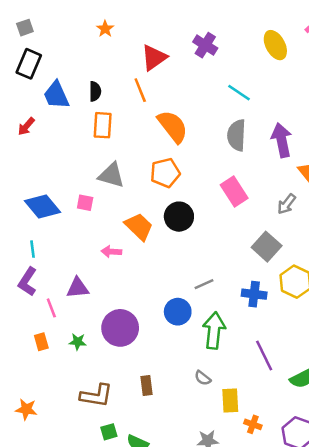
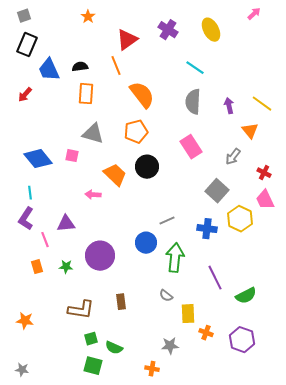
yellow ellipse: (275, 45) -> (211, 30), moved
black semicircle: (95, 91) -> (80, 67), turned -98
purple arrow: (282, 140) -> (229, 106), size x0.6

